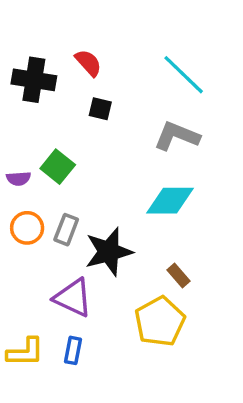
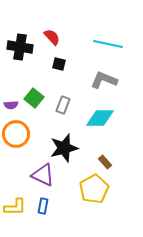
cyan line: (184, 75) -> (108, 44), turned -32
orange circle: (27, 228) -> (16, 134), size x1.4
gray rectangle: (66, 230) -> (63, 105), moved

